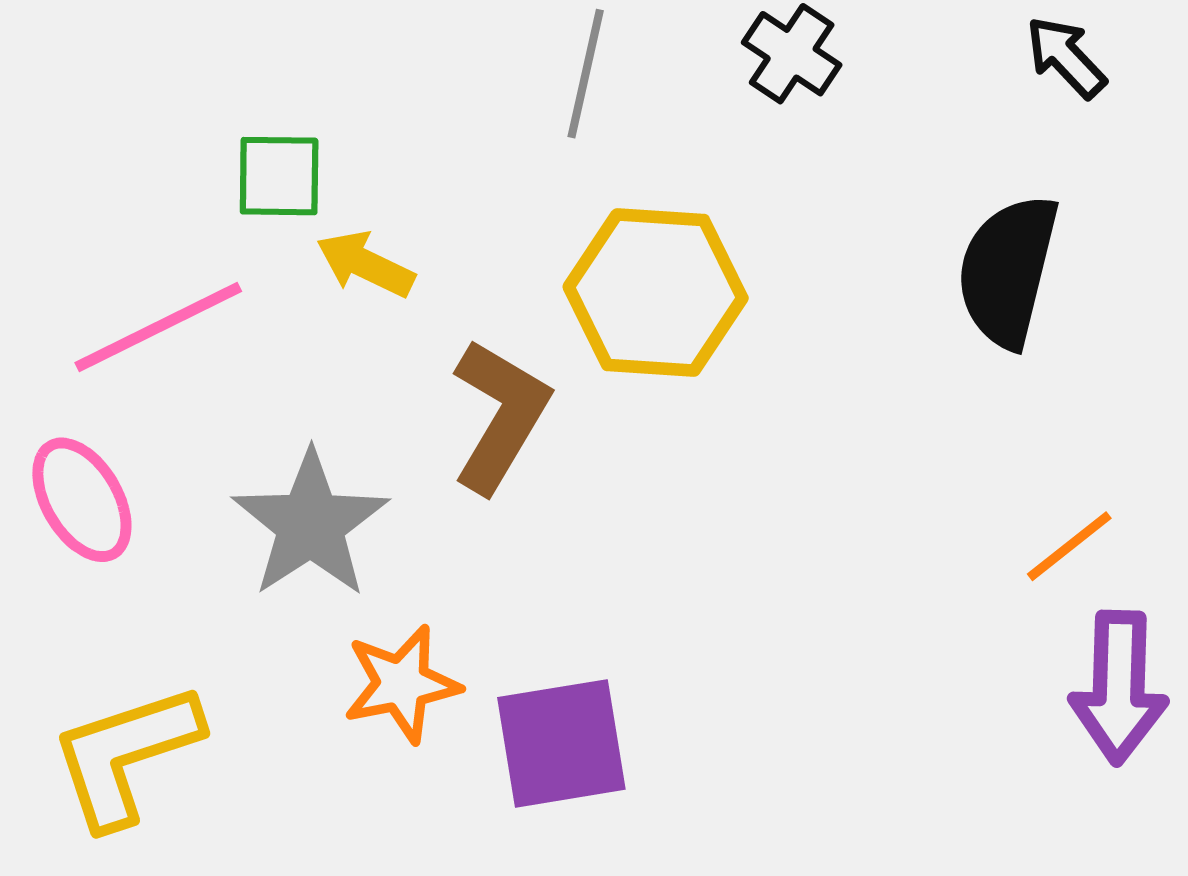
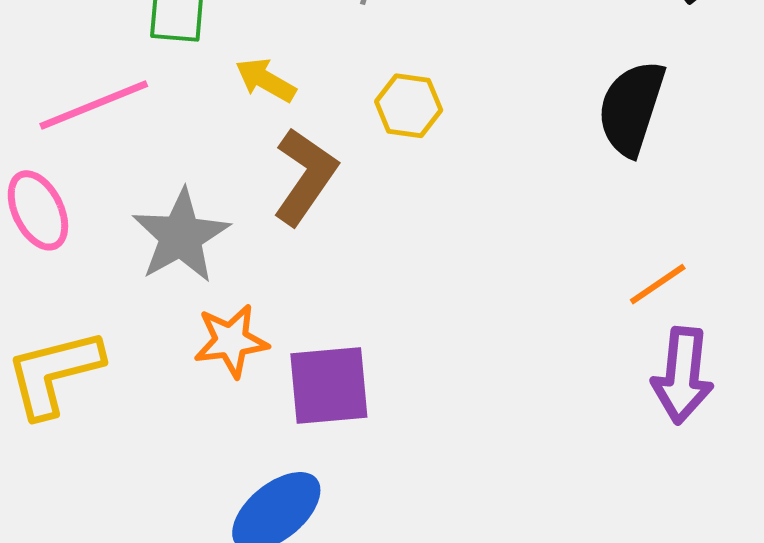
yellow arrow: (365, 264) -> (266, 80), moved
yellow hexagon: (656, 292) -> (409, 106), size x0.6

